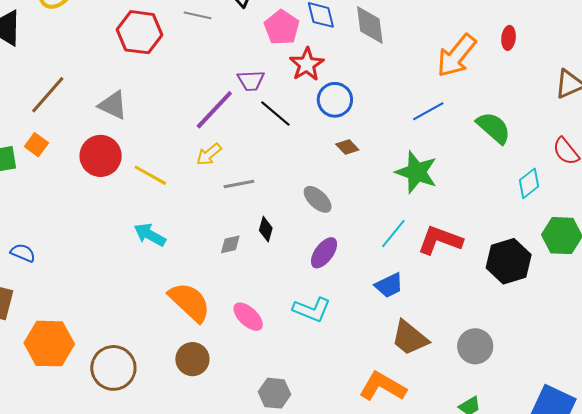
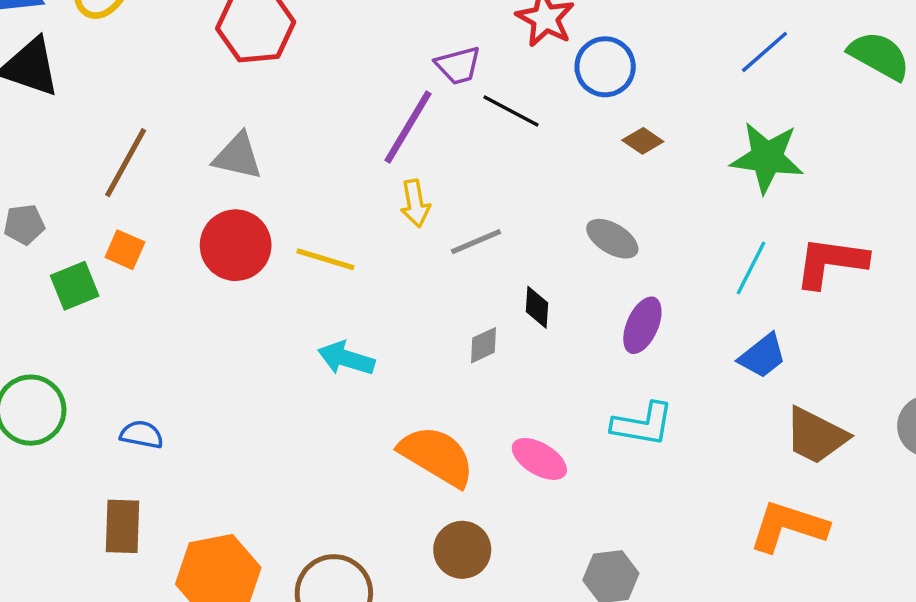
yellow arrow: (209, 154) -> (415, 203), turned -48

